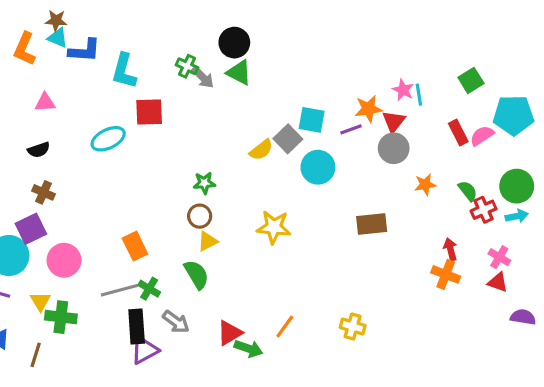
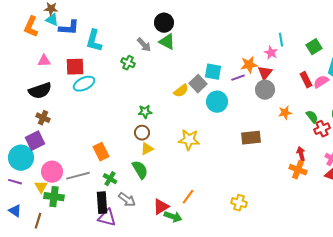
green cross: (187, 66) -> (128, 63), moved
cyan line: (419, 95) -> (281, 40), moved
red square: (149, 112) -> (75, 67), moved
black semicircle: (39, 150) -> (40, 91), size x1.6
pink circle: (64, 260) -> (52, 172), moved
gray line: (119, 290) -> (78, 176), moved
orange line: (285, 326) -> (188, 197), moved
purple triangle: (144, 350) -> (107, 218), turned 42

